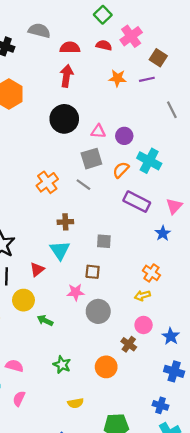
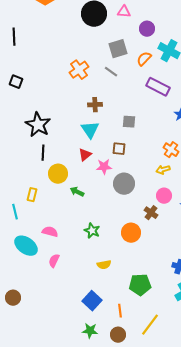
pink triangle: (98, 131) -> (124, 12), moved
red triangle: (37, 270) -> (85, 155), moved

